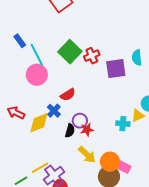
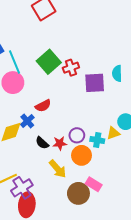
purple circle: (80, 121) -> (77, 135), moved
black semicircle: (70, 131) -> (42, 143), turned 112
orange circle: (110, 162) -> (81, 155), moved

